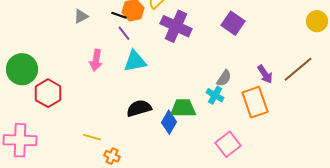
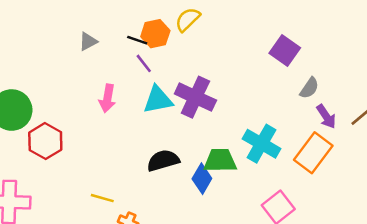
purple cross: (176, 26) -> (195, 97), moved
gray semicircle: (224, 78) -> (309, 88), moved
cyan cross: (215, 95) -> (261, 144), size x1.6
orange rectangle: (255, 102) -> (313, 153), turned 56

